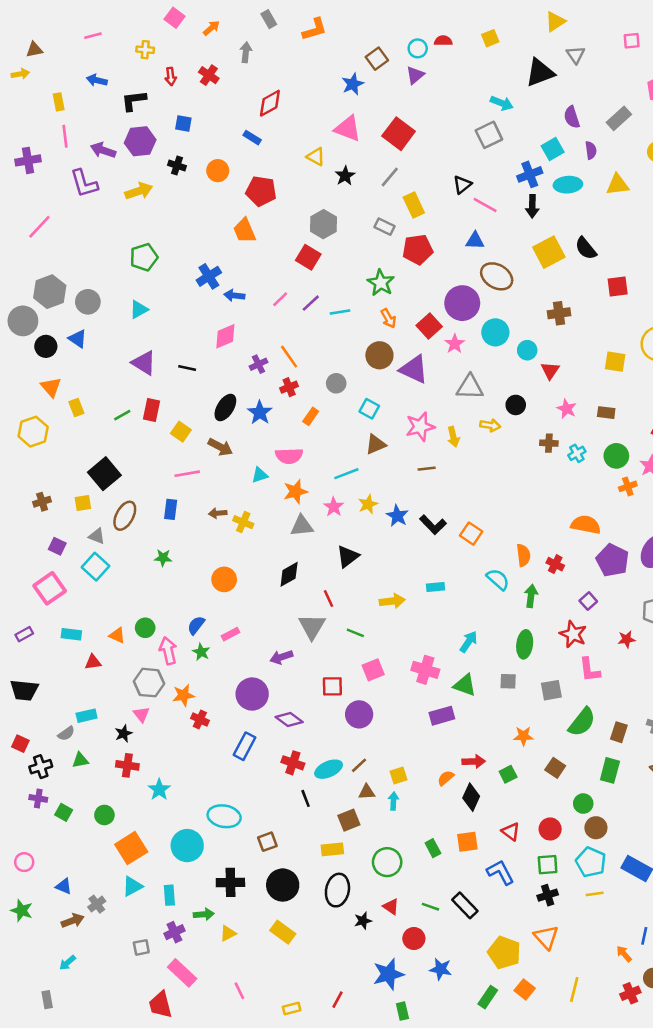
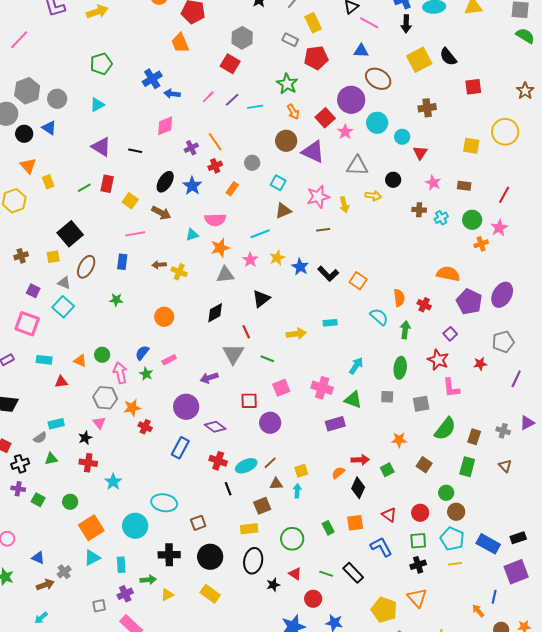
pink square: (50, 588) -> (27, 324), turned -35

